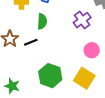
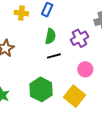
green semicircle: (42, 21) -> (50, 36), moved
black line: (31, 42) -> (54, 56), moved

